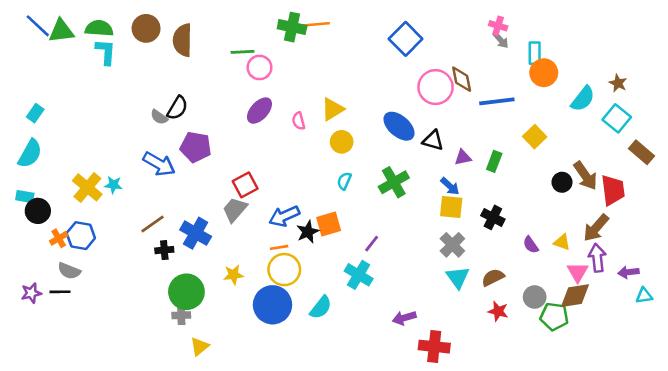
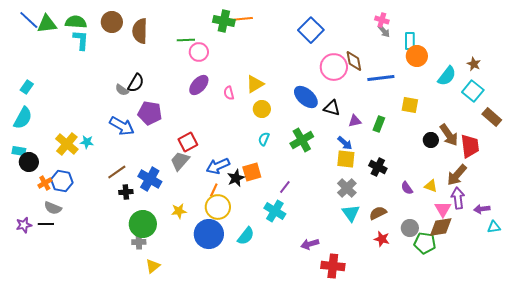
yellow square: (535, 137) -> (410, 105), turned -36
orange line: (279, 247) -> (214, 190), turned -56

